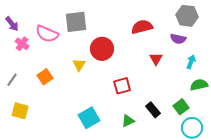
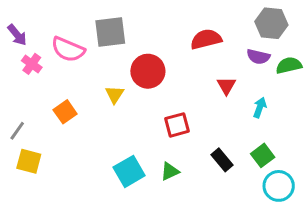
cyan arrow: (191, 62) -> (260, 108), moved
gray line: (12, 80) -> (17, 131), moved
green semicircle: (199, 85) -> (289, 65), moved
green triangle: (128, 121) -> (170, 171), moved

